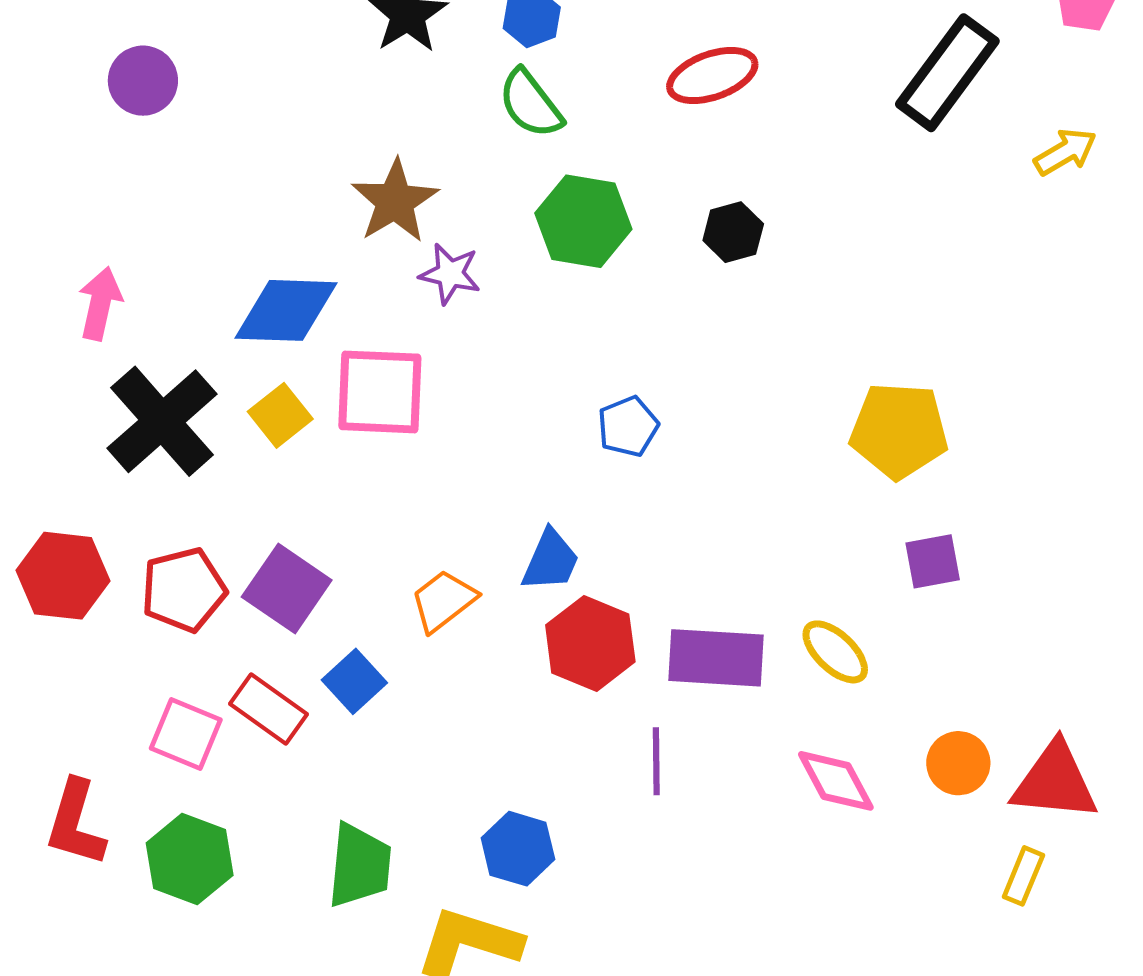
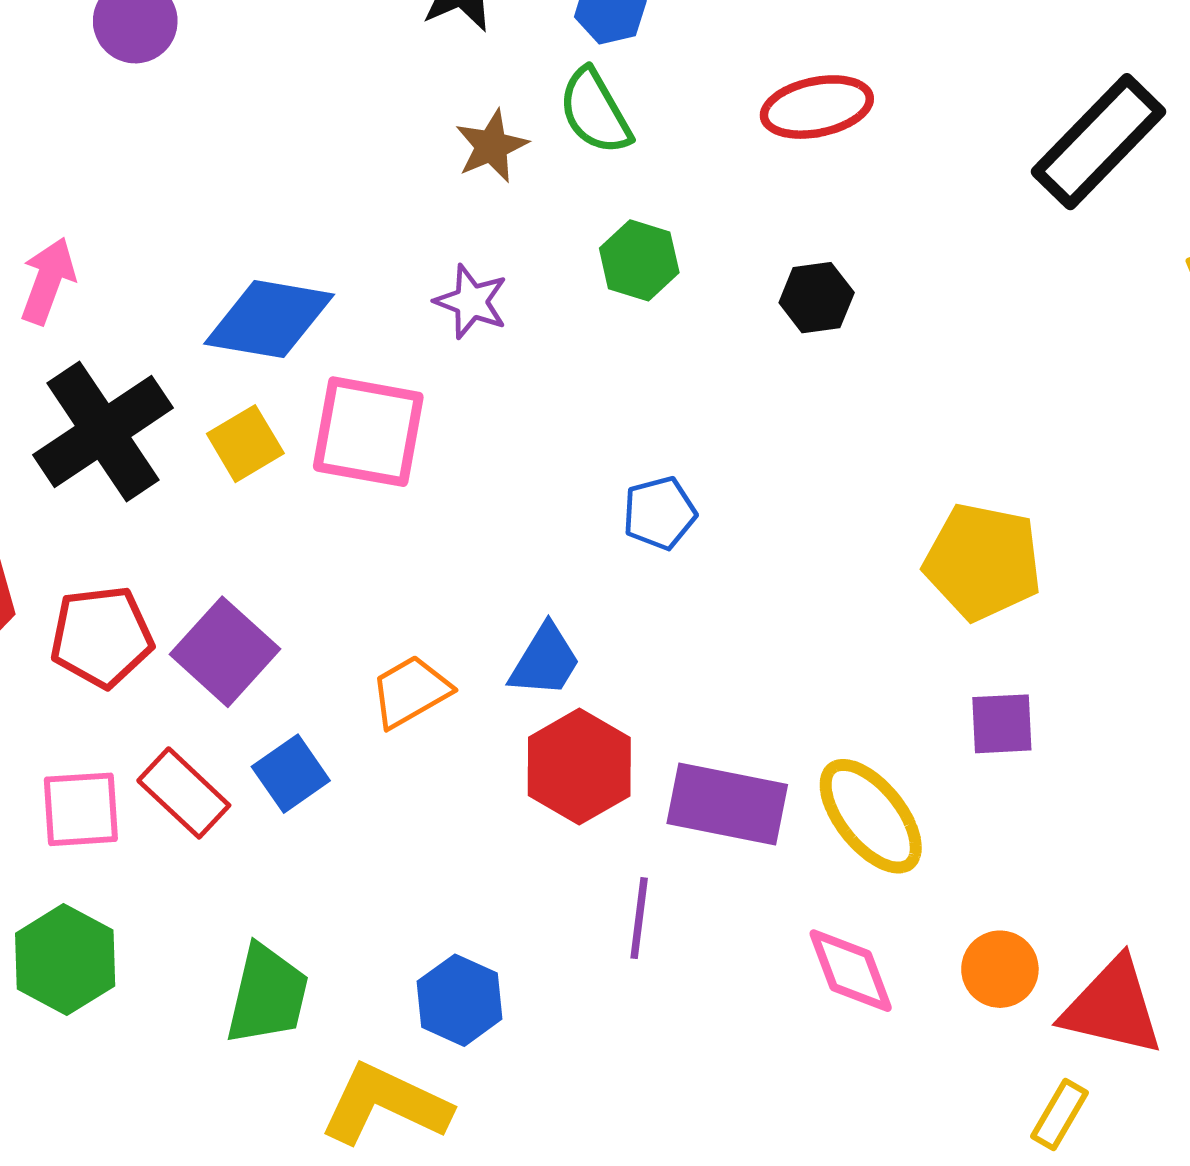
brown star: (395, 201) -> (492, 146), moved, size x0.7
green hexagon: (583, 221) -> (639, 260), size x0.7
yellow ellipse: (835, 652) -> (871, 816), size x1.4
pink square: (186, 734) -> (81, 809), turned -34

